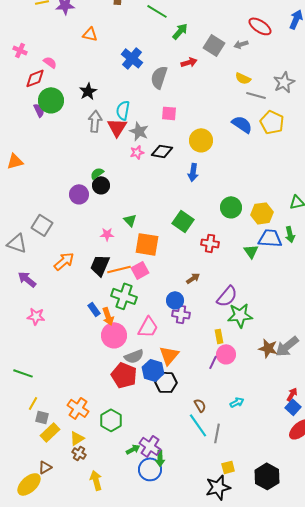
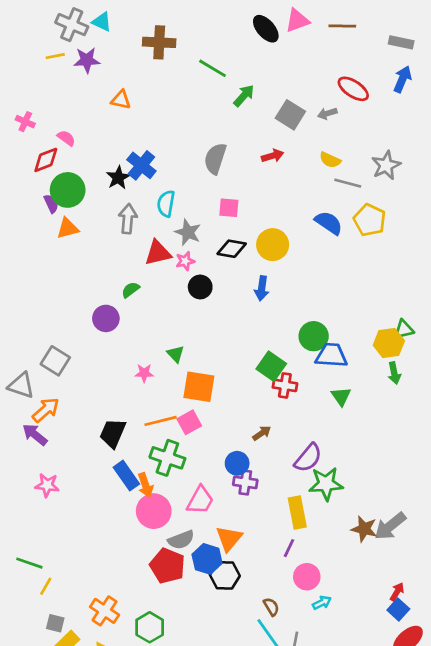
blue cross: (132, 58) -> (141, 165), moved
red arrow: (189, 62) -> (273, 156), moved
red triangle: (117, 127) -> (158, 253), moved, turned 45
black diamond: (162, 151) -> (232, 249), moved
orange triangle: (15, 161) -> (68, 228), moved
black circle: (101, 185) -> (200, 287), moved
yellow hexagon: (262, 213) -> (389, 343), moved
green square: (183, 221) -> (271, 366), moved
blue trapezoid: (270, 238) -> (331, 355), moved
orange arrow: (64, 261) -> (46, 410), moved
black trapezoid: (100, 265) -> (113, 433), moved
blue rectangle: (94, 309) -> (126, 476), size x1.5
yellow rectangle: (219, 336) -> (297, 512), size x1.6
pink circle: (226, 354) -> (307, 577), moved
yellow line: (33, 403) -> (46, 586), moved

